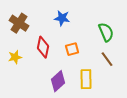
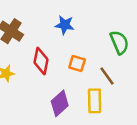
orange square: (72, 49) -> (77, 64), turned 32
brown line: (107, 59) -> (107, 76), moved

